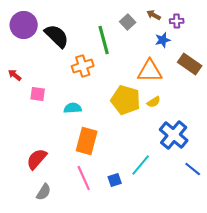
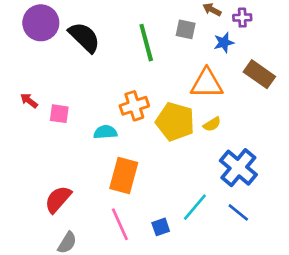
gray square: (128, 22) -> (186, 29), moved, turned -35
orange cross: (83, 66) -> (134, 106), moved
red arrow: (15, 75) -> (29, 101), moved
blue line: (193, 169) -> (238, 212), moved

